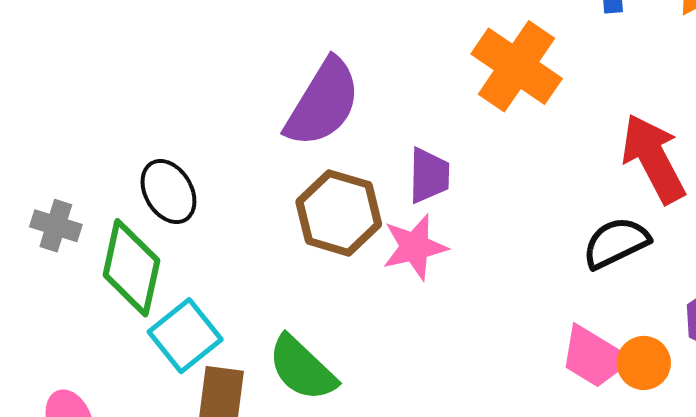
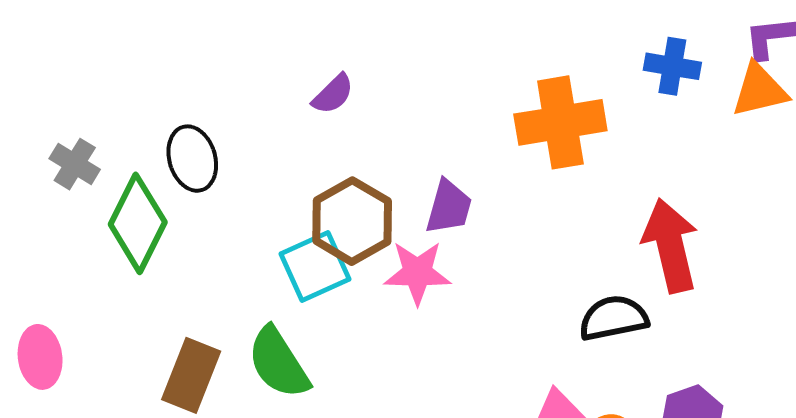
orange cross: (517, 66) -> (560, 122), turned 32
purple semicircle: (323, 103) -> (333, 94), moved, size x0.5
cyan square: (185, 336) -> (315, 267), moved

